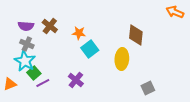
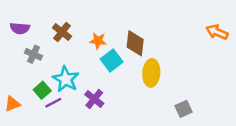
orange arrow: (175, 12) -> (217, 32), moved
purple semicircle: (26, 26) -> (20, 28), moved
brown diamond: (136, 35) -> (135, 43), moved
cyan star: (25, 61) -> (66, 79), moved

